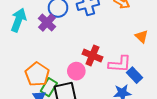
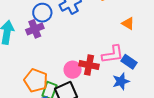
purple cross: (47, 22) -> (35, 29), turned 36
red cross: (92, 56) -> (89, 65), moved

